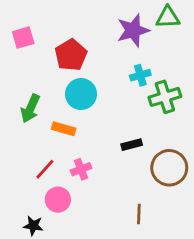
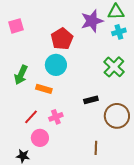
red pentagon: (71, 55) -> (62, 39), moved
cyan cross: (140, 75) -> (119, 32), moved
green cross: (165, 97) -> (114, 67), turned -30

